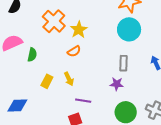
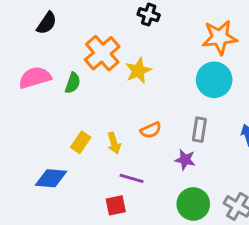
orange semicircle: (74, 51) -> (151, 130), moved
green semicircle: (32, 55) -> (73, 83), moved
blue diamond: (17, 106) -> (51, 178), moved

